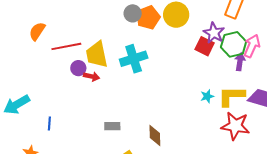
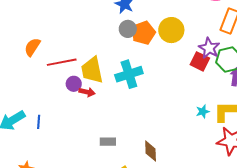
blue line: (49, 123) -> (39, 122), moved

